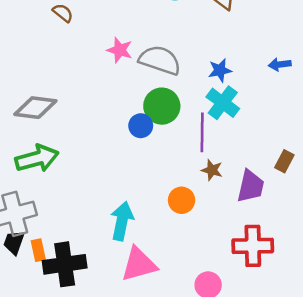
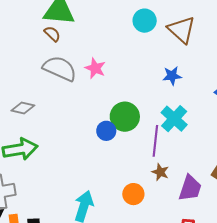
gray semicircle: (160, 60) -> (60, 68), moved
blue star: (220, 70) -> (172, 76), moved
gray diamond: (35, 108) -> (23, 108), size x0.7

